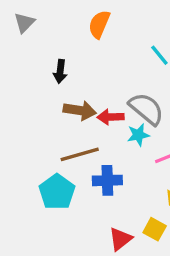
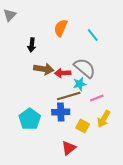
orange semicircle: (99, 24) -> (61, 28), moved
brown line: (80, 154) -> (69, 96), moved
yellow square: (155, 229) -> (83, 126), moved

